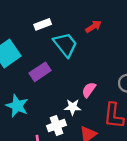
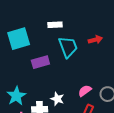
pink semicircle: (89, 90) -> (85, 91), moved
cyan star: (17, 106) -> (16, 96), moved

